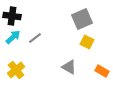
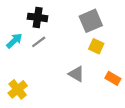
black cross: (12, 16) -> (38, 17), moved
yellow cross: (16, 70) -> (18, 89), moved

